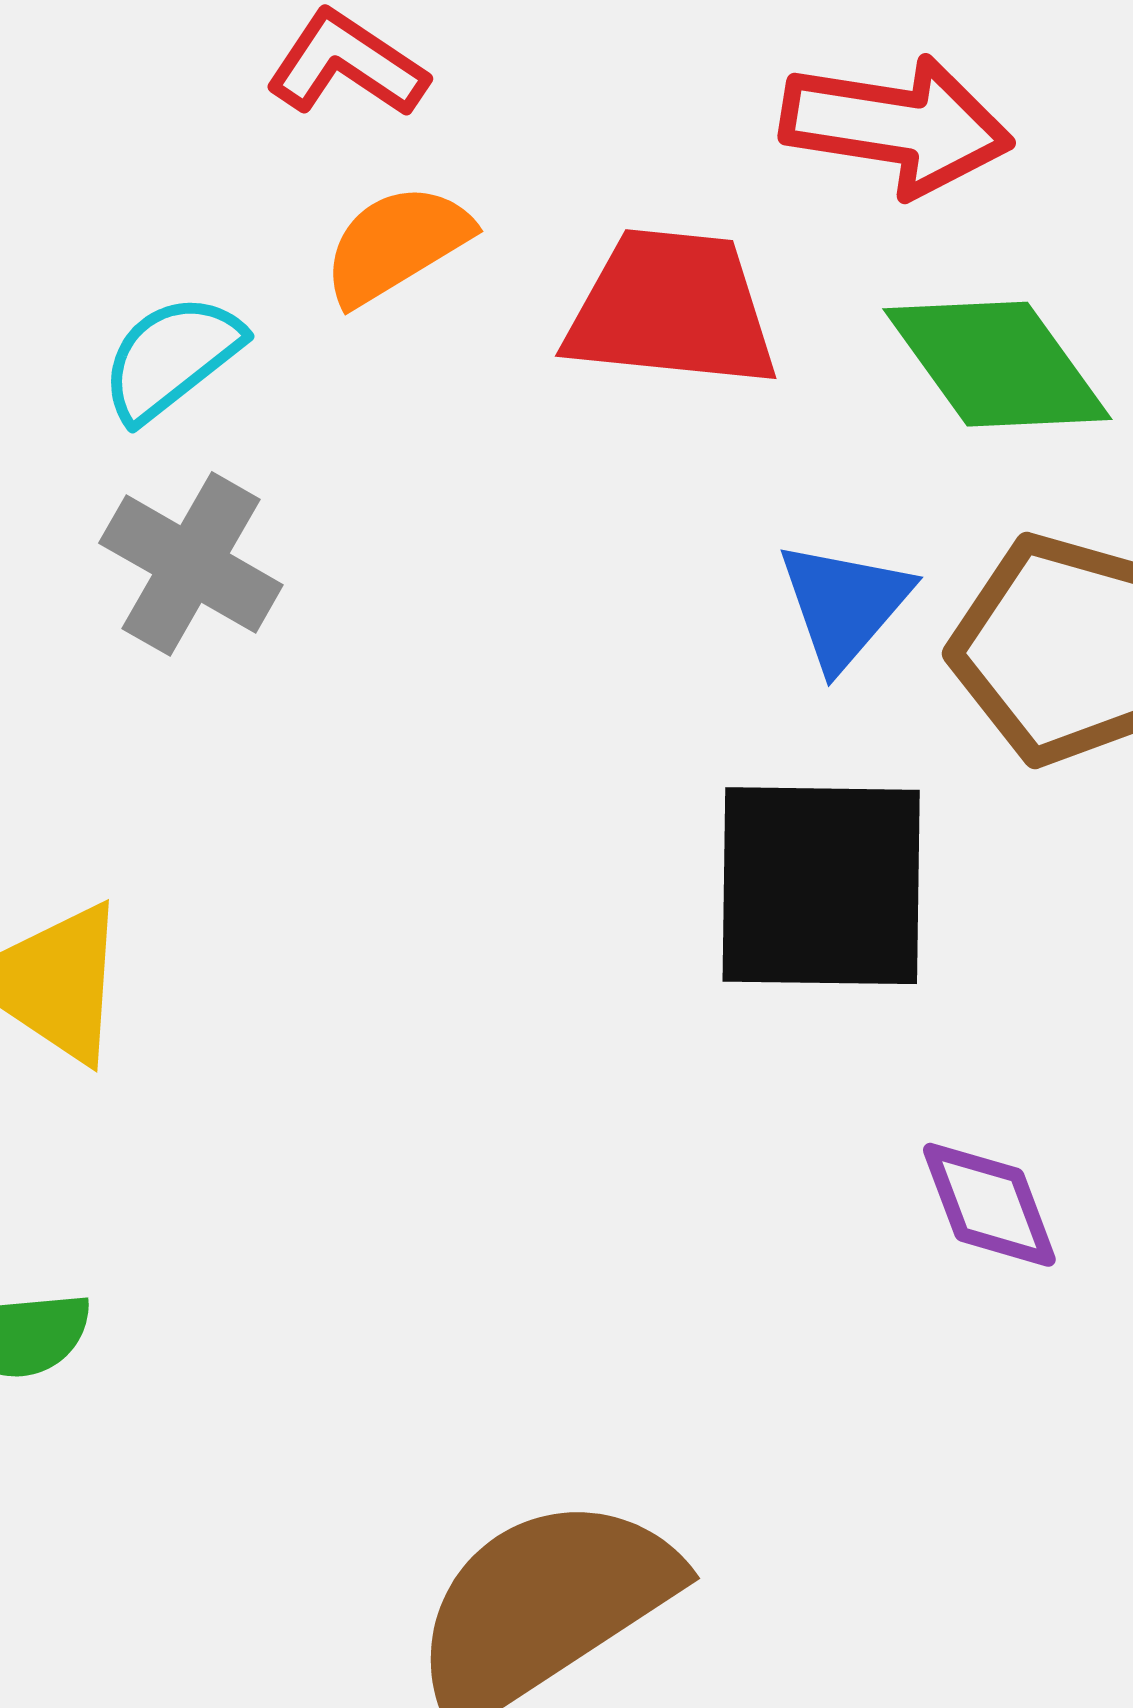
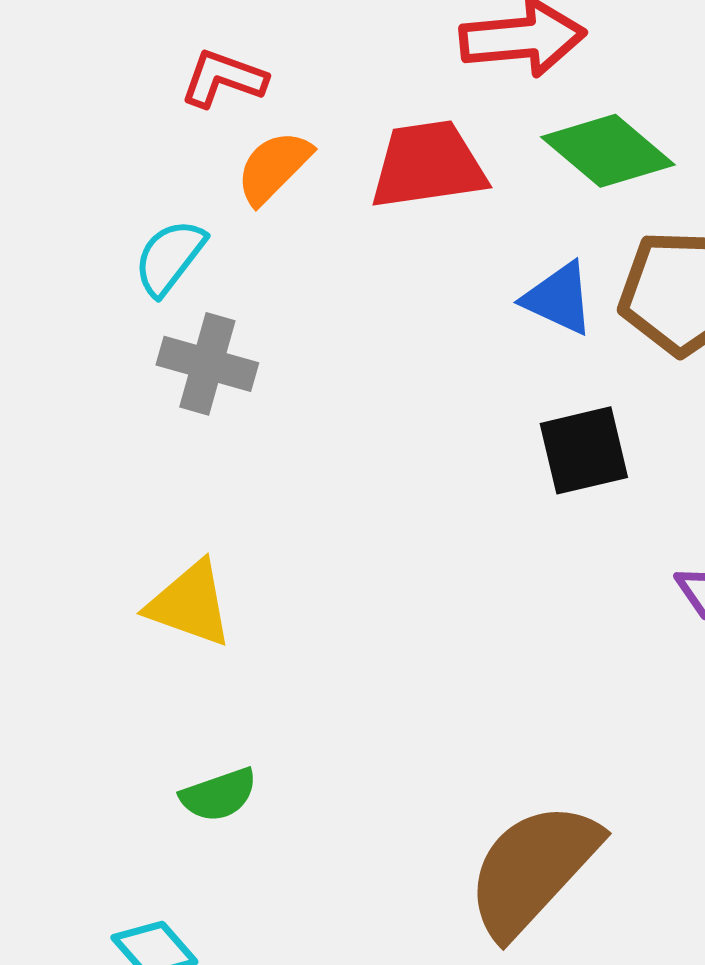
blue triangle: (844, 605) -> (559, 298), turned -32
black square: (821, 886) -> (584, 450), size x0.7

